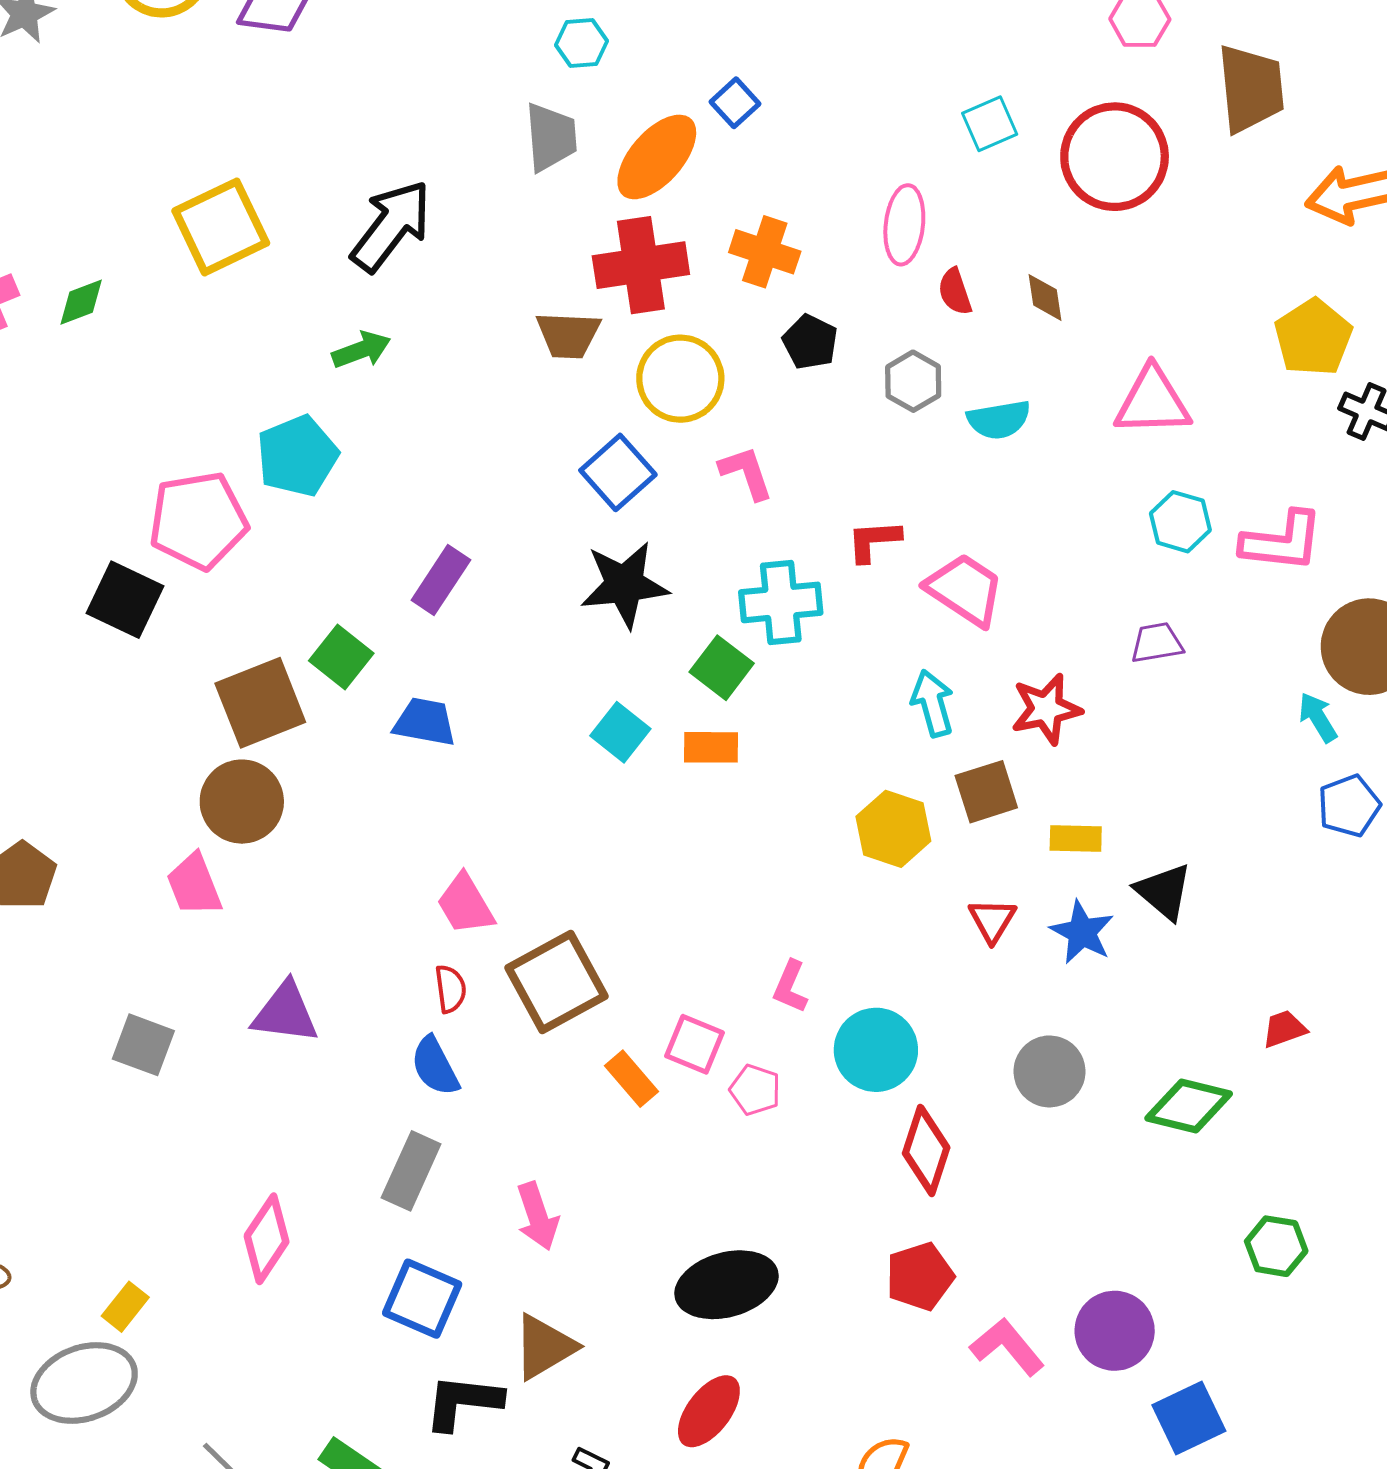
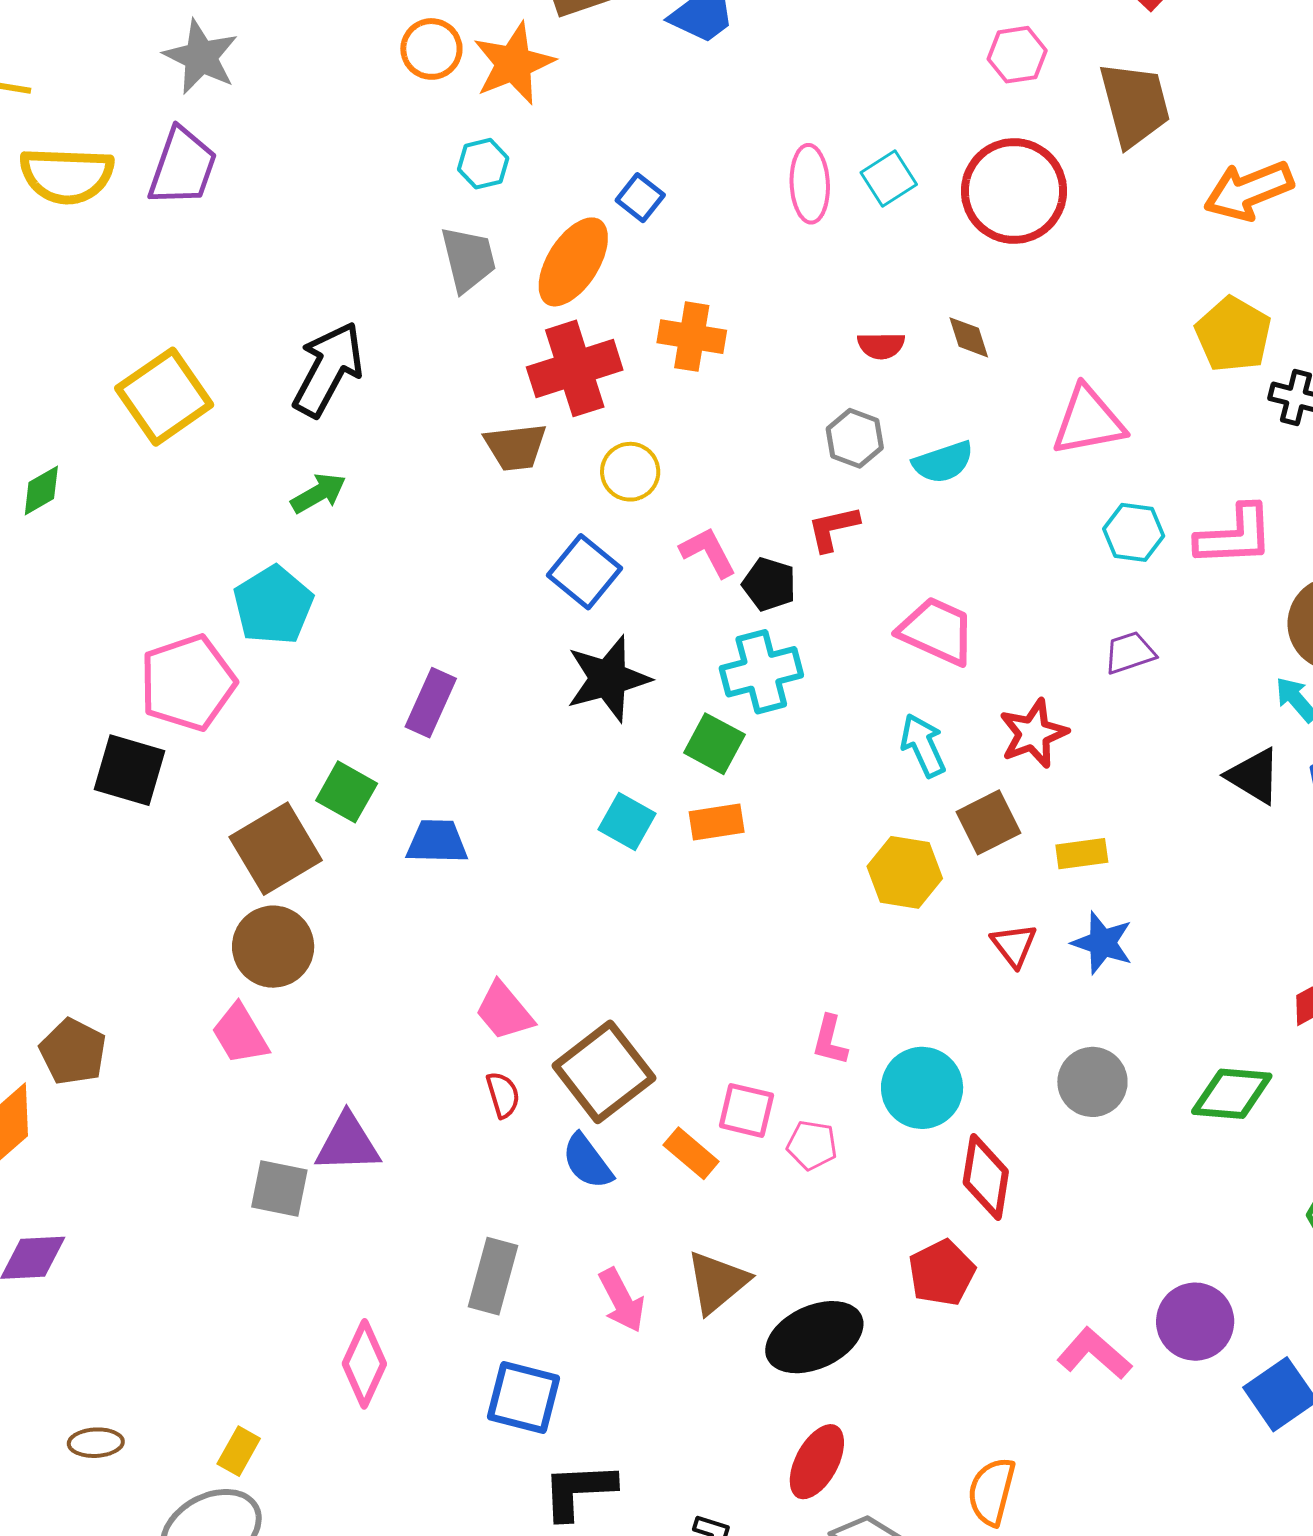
pink ellipse: (904, 225) -> (810, 184), moved
red semicircle: (955, 292) -> (881, 346), turned -63
black pentagon: (810, 342) -> (769, 584), moved
yellow circle: (680, 379) -> (630, 472), size x0.7
red L-shape: (874, 541) -> (833, 528), moved
black triangle: (1164, 892) -> (1254, 776), moved
gray square: (143, 1045) -> (279, 1189), moved
blue semicircle: (435, 1066) -> (587, 1161), moved
red pentagon: (920, 1276) -> (942, 1273), moved
brown triangle: (544, 1347) -> (717, 1282), moved

